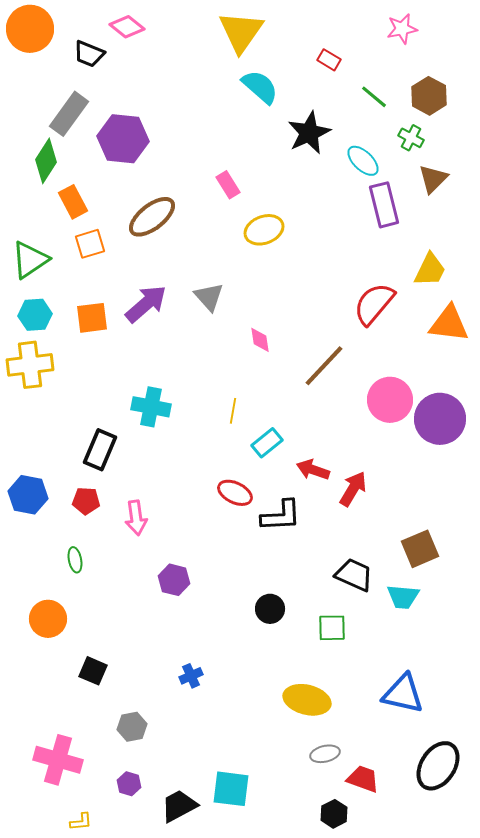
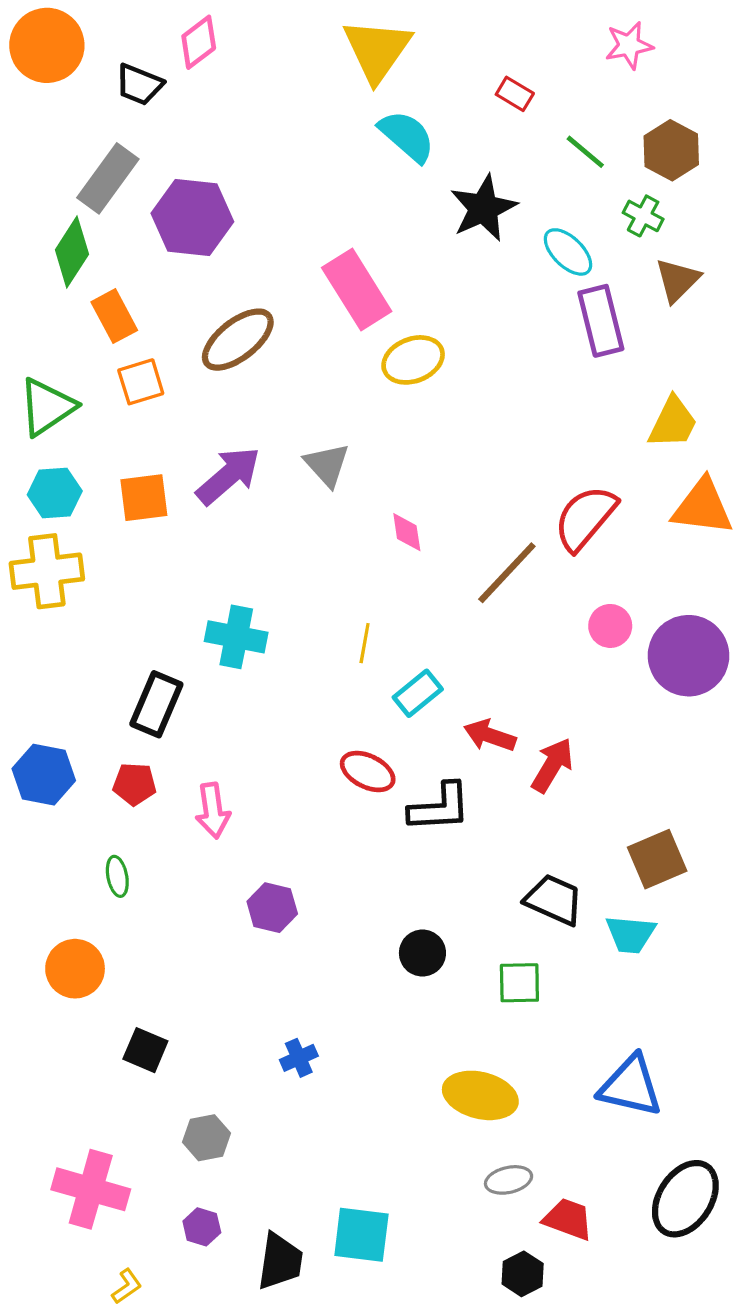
pink diamond: (127, 27) -> (199, 42), turned -76
pink rectangle: (228, 185) -> (357, 290), size x1.8
red semicircle: (374, 304) -> (585, 518), moved
pink circle: (390, 400) -> (610, 626), size x0.6
black trapezoid: (179, 806) -> (280, 1261), turned 126
yellow L-shape: (81, 822) -> (127, 1286), turned -30

